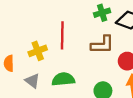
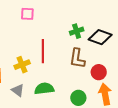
brown L-shape: (102, 45) -> (77, 58), turned 100

